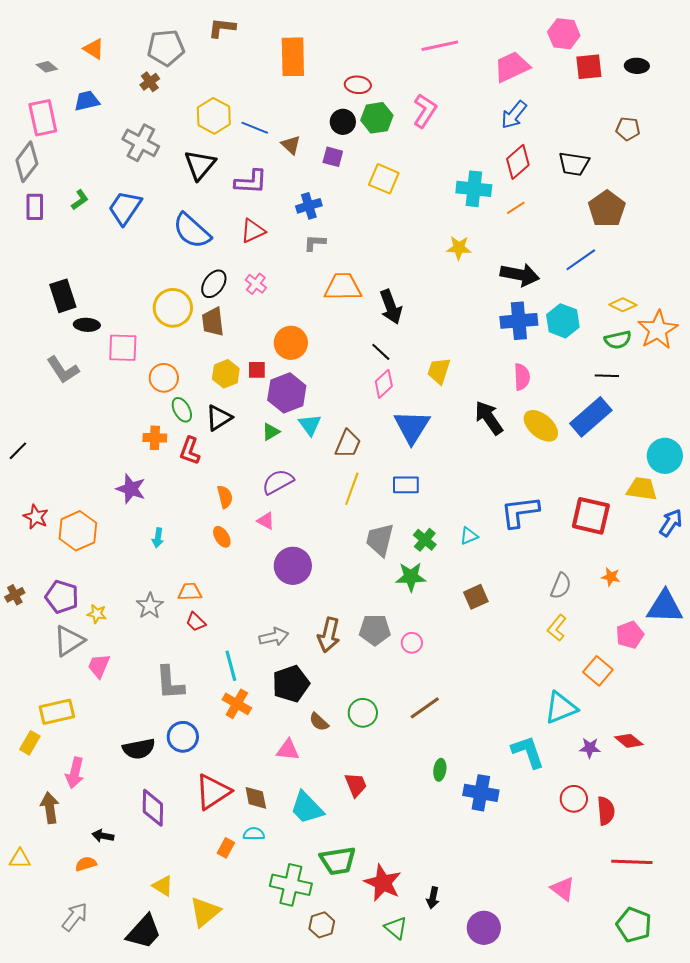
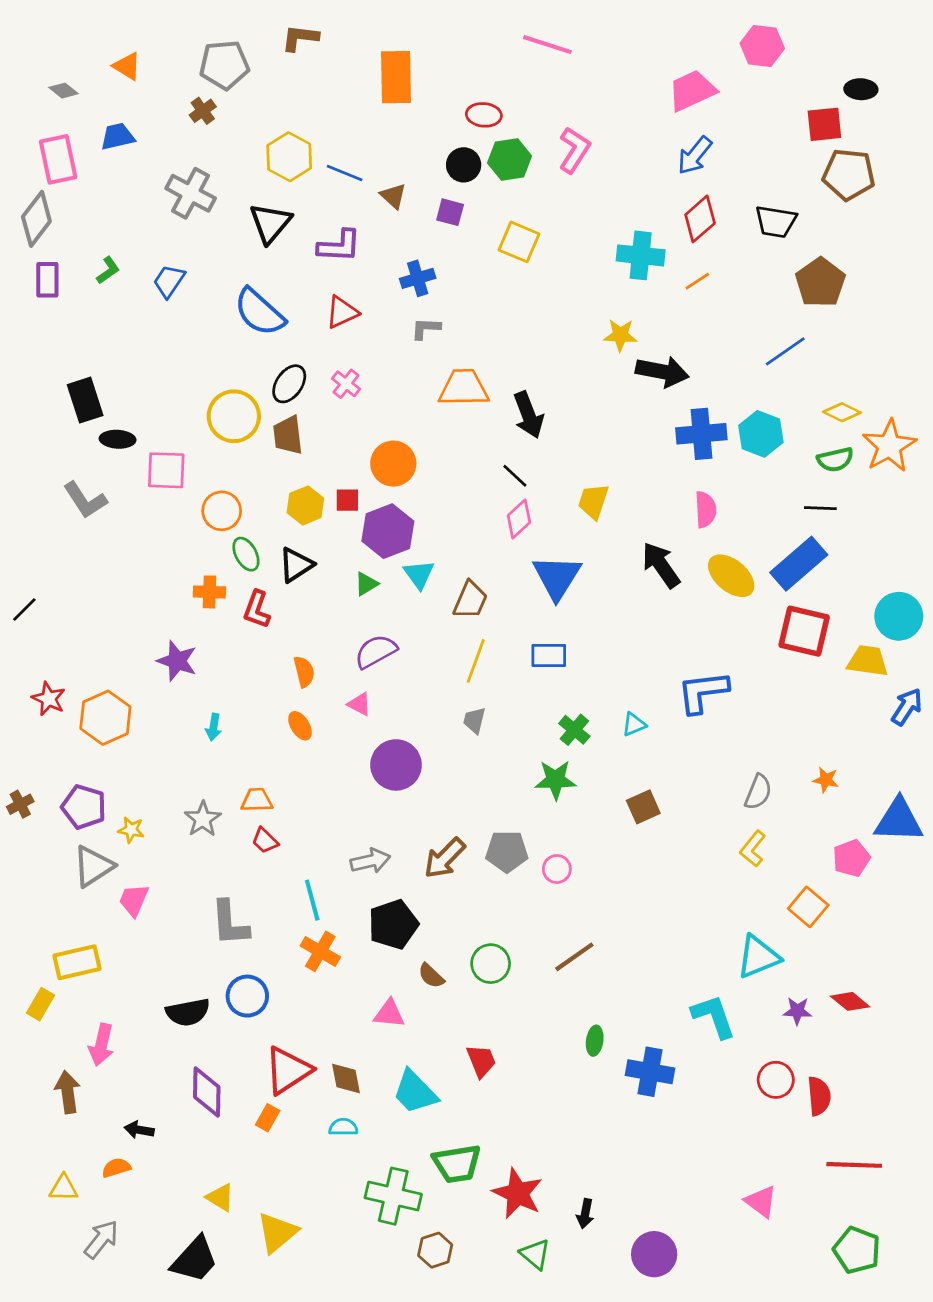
pink line: (440, 46) -> (547, 45), moved, turned 30
red square: (589, 67) -> (824, 124), moved
brown pentagon: (628, 129) -> (849, 174), size x1.6
blue trapezoid: (125, 208) -> (169, 281), size x0.7
black arrow: (520, 275) -> (662, 372), moved
red square: (591, 516) -> (804, 631), moved
gray trapezoid: (380, 540) -> (474, 720), moved, size x0.6
brown arrow: (329, 635) -> (445, 858), turned 32
orange rectangle: (226, 848) -> (268, 1118), moved
yellow triangle: (20, 859) -> (64, 1188), moved

